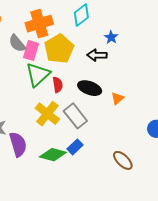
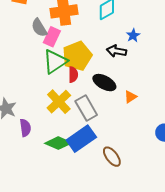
yellow pentagon: (59, 49) -> (77, 56), moved
purple semicircle: (18, 144) -> (25, 128), size x0.7
blue rectangle: (75, 147) -> (81, 139), size x1.8
brown ellipse: (123, 160) -> (112, 157), moved

